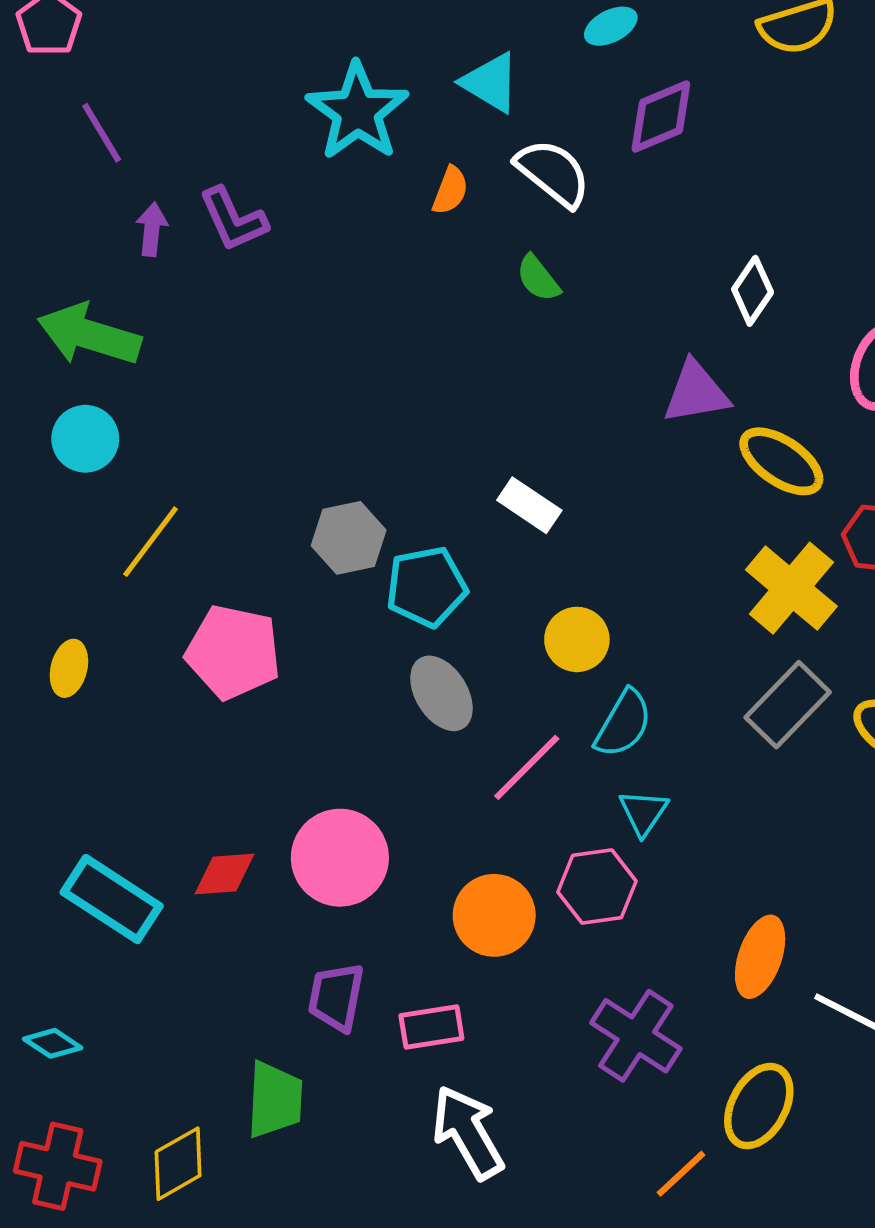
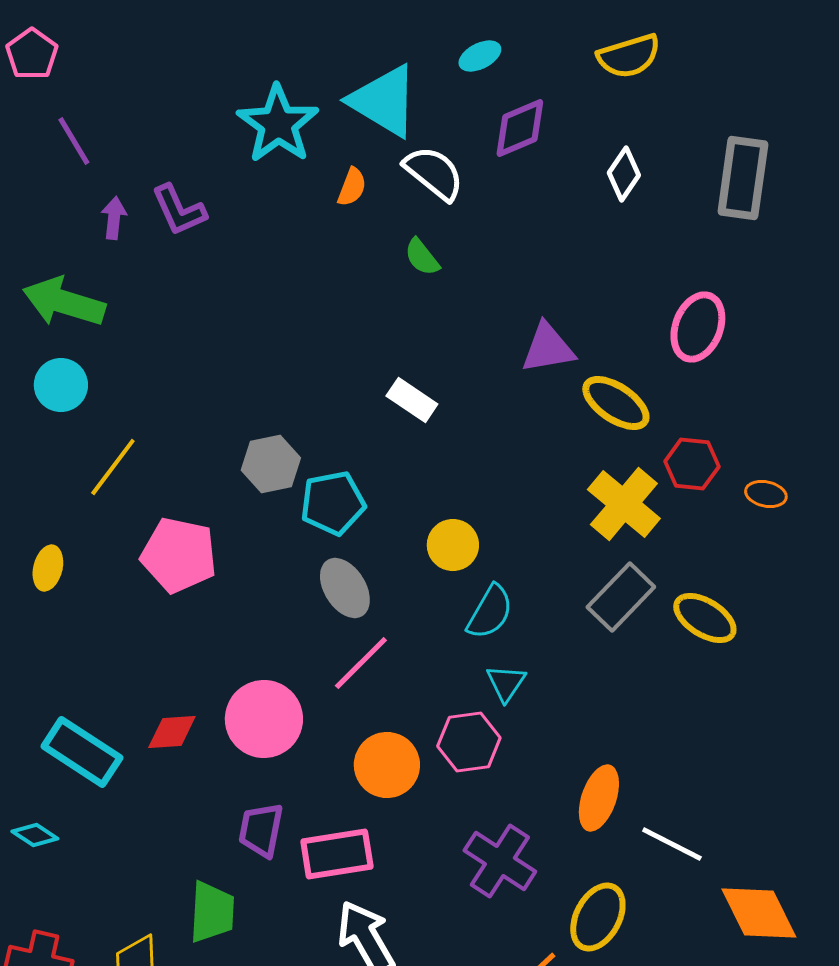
cyan triangle: (490, 83) -> (384, 101), size x1.5
white diamond: (753, 291) -> (624, 174), moved
white rectangle: (529, 505) -> (412, 400), moved
pink line: (527, 767) -> (361, 663), moved
pink rectangle: (431, 1027) -> (337, 854), size x1.4
cyan diamond: (53, 1043) -> (35, 835), moved

